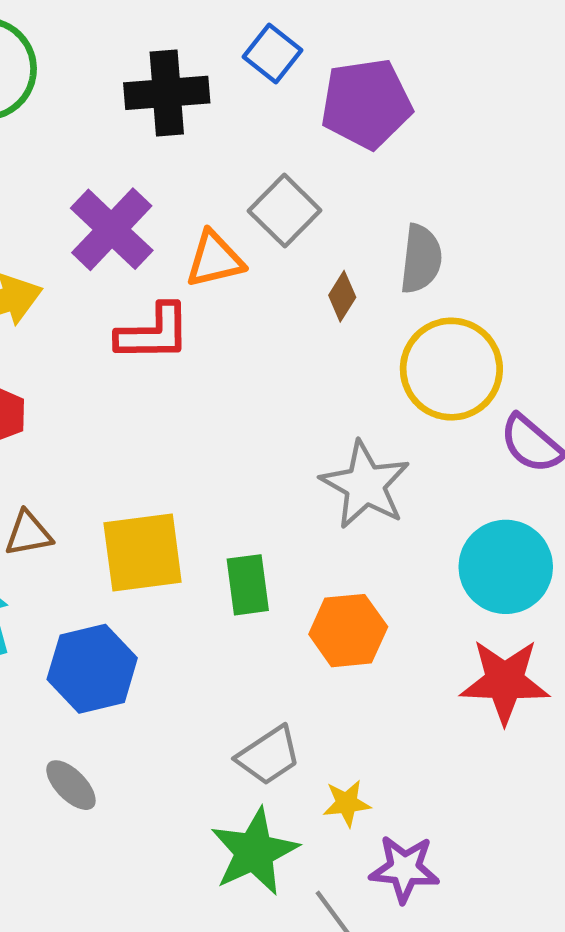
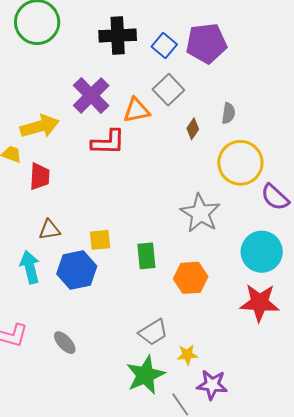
blue square: (272, 54) -> (164, 45), moved
gray semicircle: (421, 259) -> (228, 113), size x0.7
yellow square: (143, 552) -> (100, 240), size x0.6
blue hexagon: (92, 669) -> (77, 270), moved

